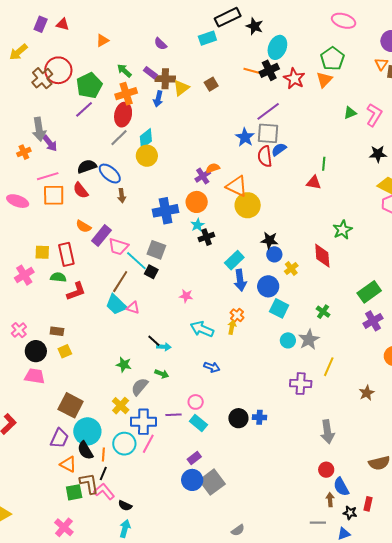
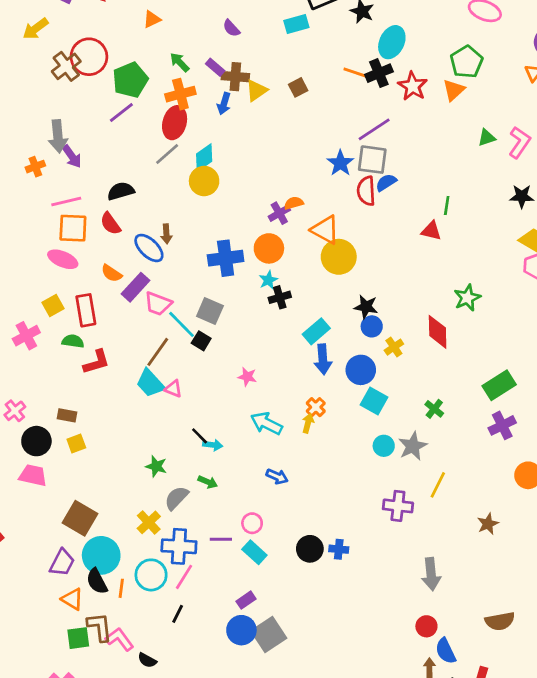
blue ellipse: (110, 174) -> (149, 248), moved
pink ellipse: (18, 201) -> (63, 259), moved
yellow square: (42, 252) -> (53, 306), turned -35
black line: (103, 473) -> (178, 614), moved

